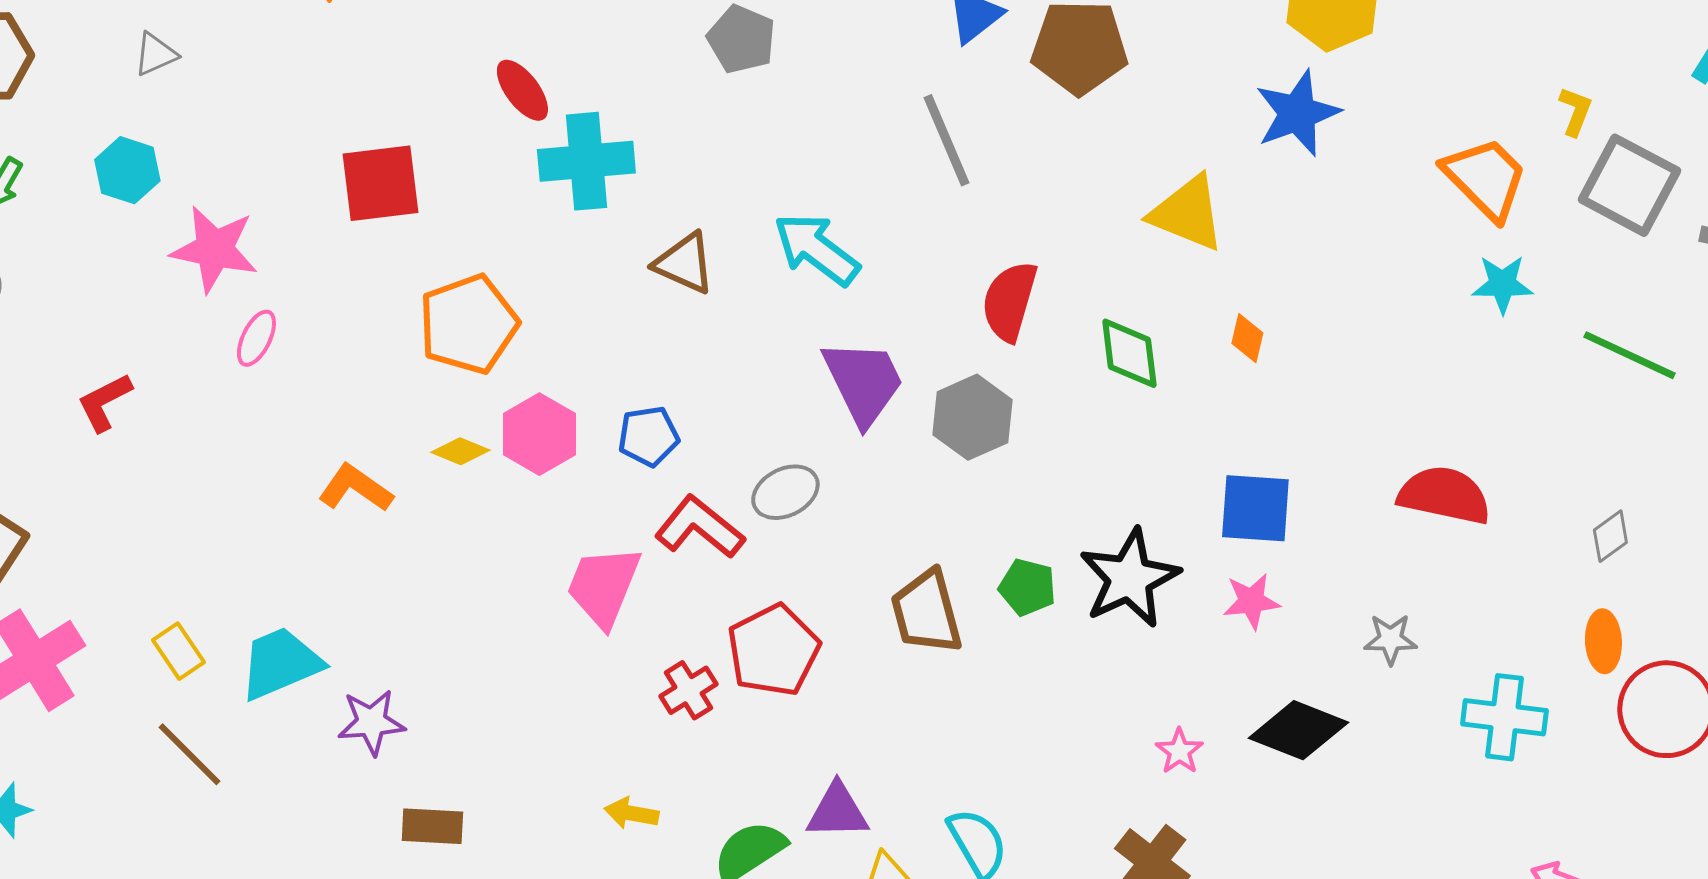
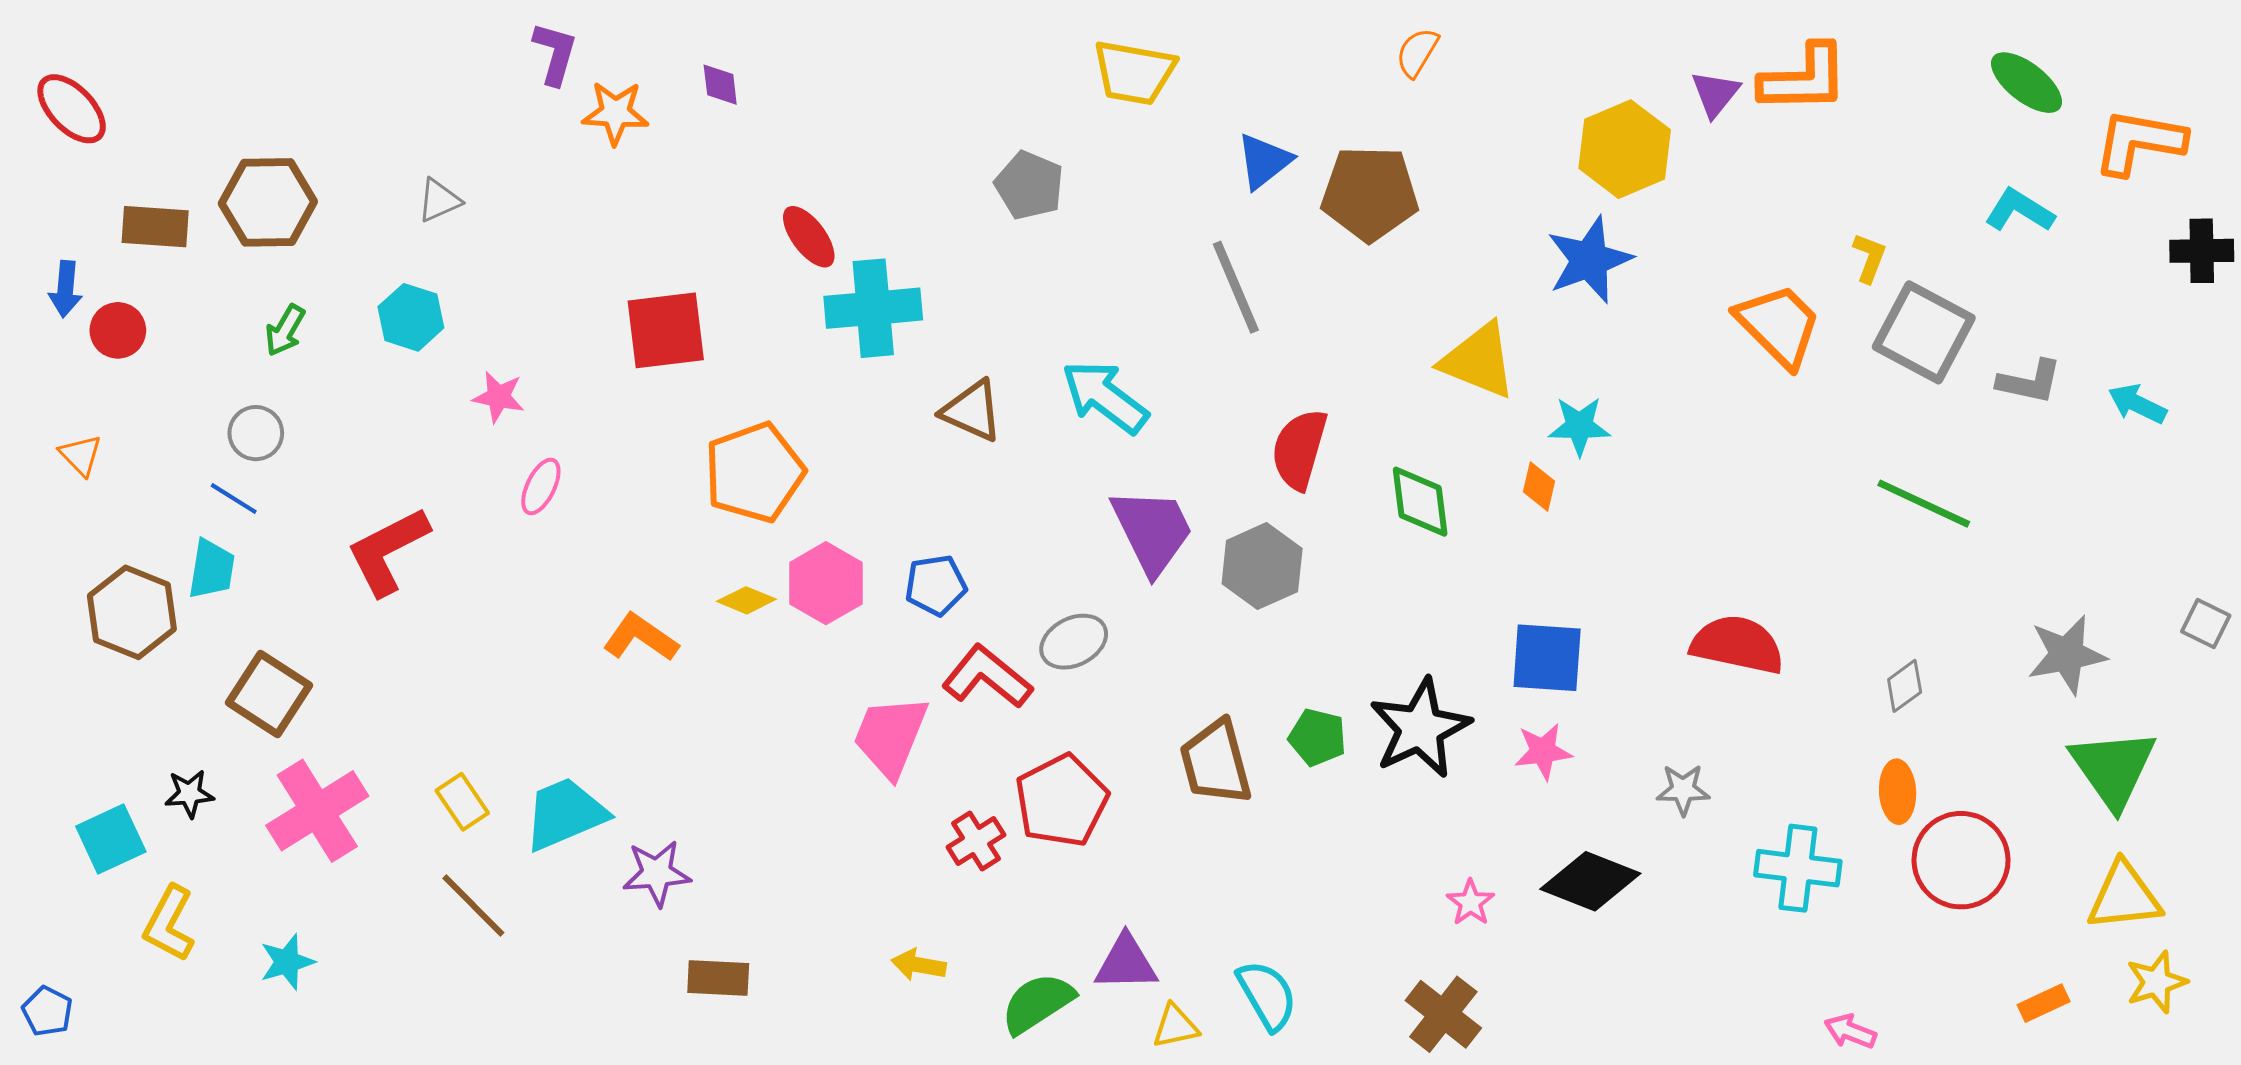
pink star: (214, 249) -> (499, 397), size x0.6
cyan star: (1502, 284) -> (1579, 426), moved
red L-shape: (104, 402) -> (388, 551), size x1.5

